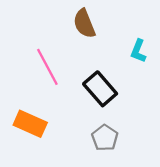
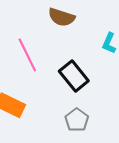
brown semicircle: (84, 24) -> (62, 17), turned -52

